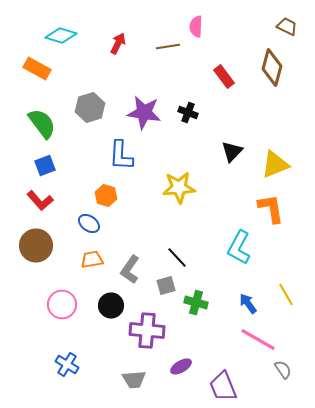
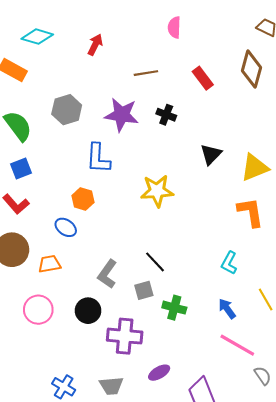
brown line: (168, 46) -> (146, 73), moved
cyan L-shape: (239, 248) -> (229, 263), moved, size x0.7
orange trapezoid: (92, 260) -> (49, 264), moved
blue cross: (67, 364) -> (64, 387), moved

